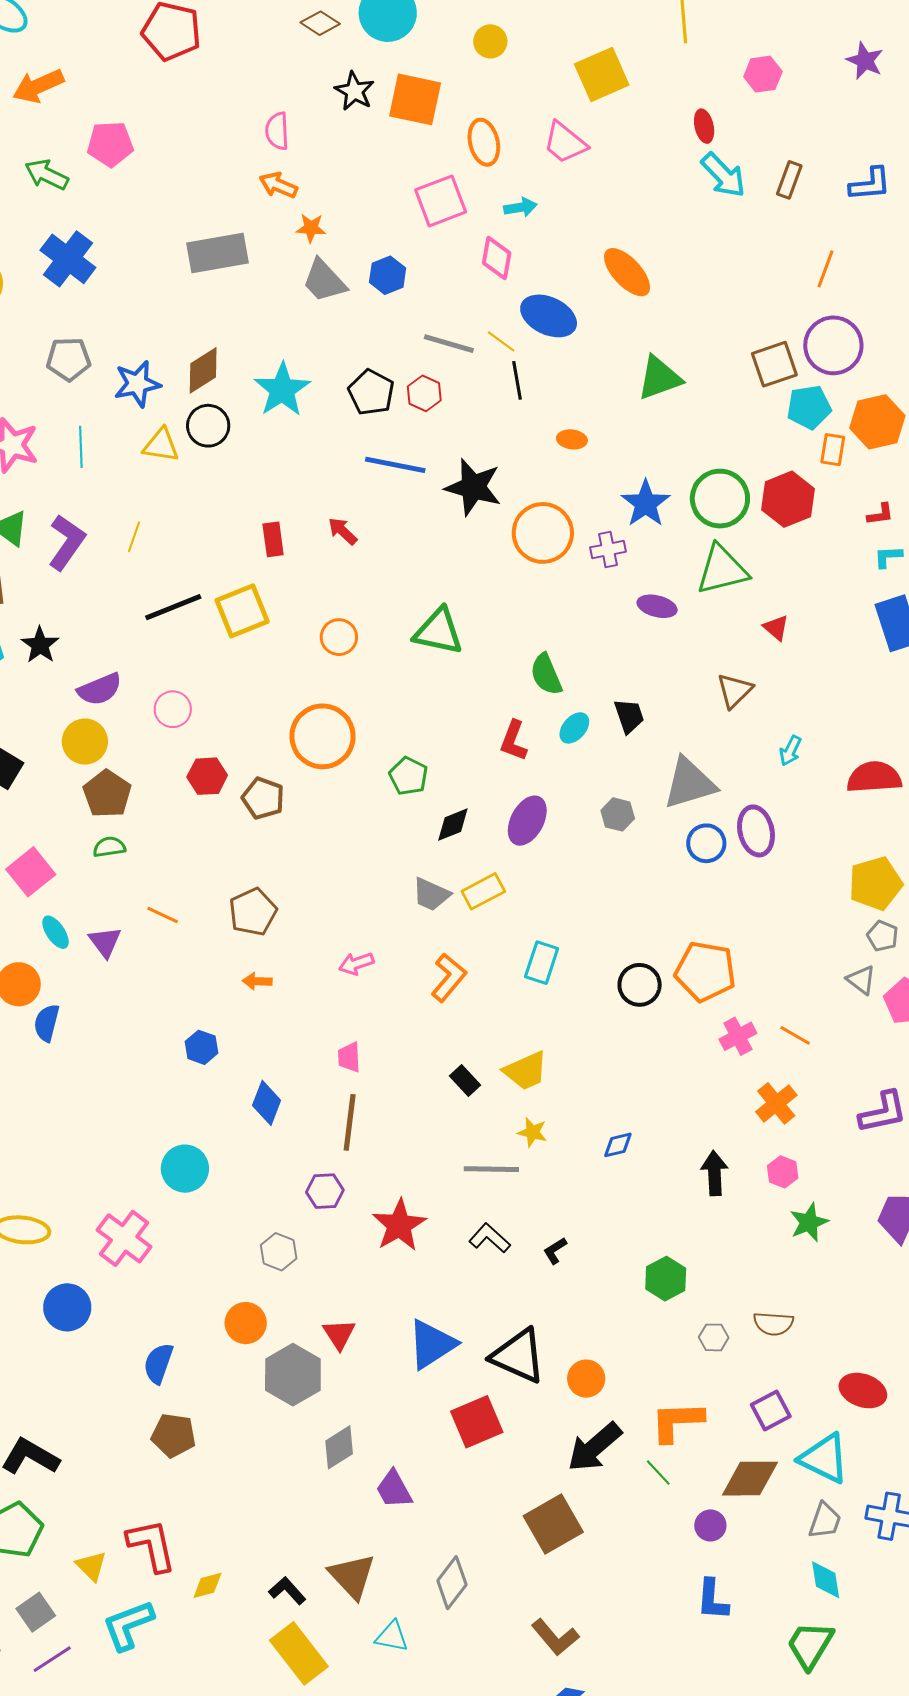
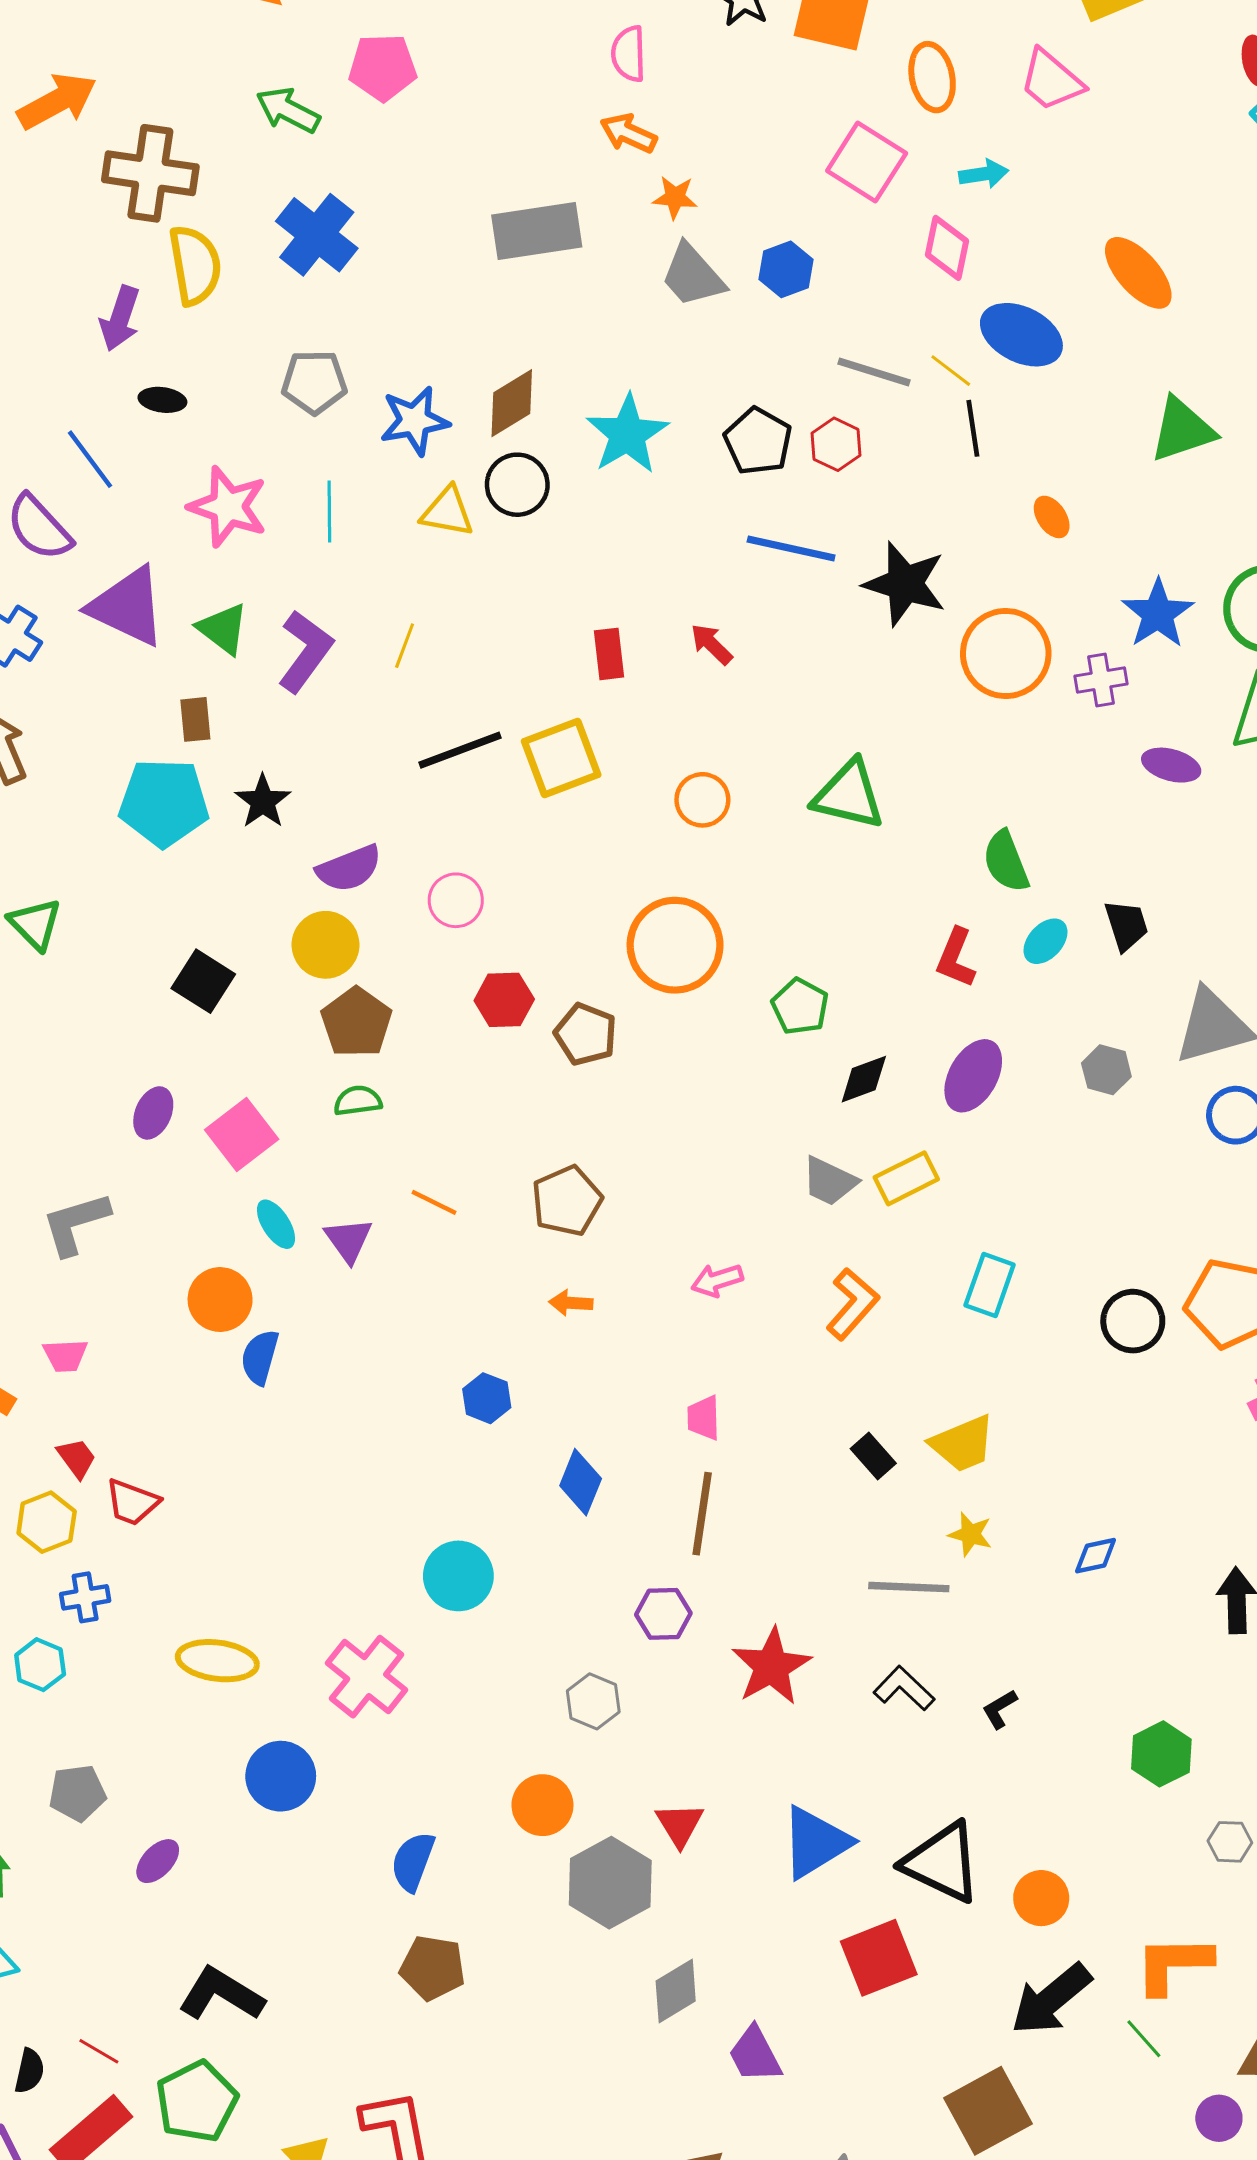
pink square: (441, 201) -> (867, 162), turned -38
orange ellipse: (572, 439) -> (1052, 517), turned 48

